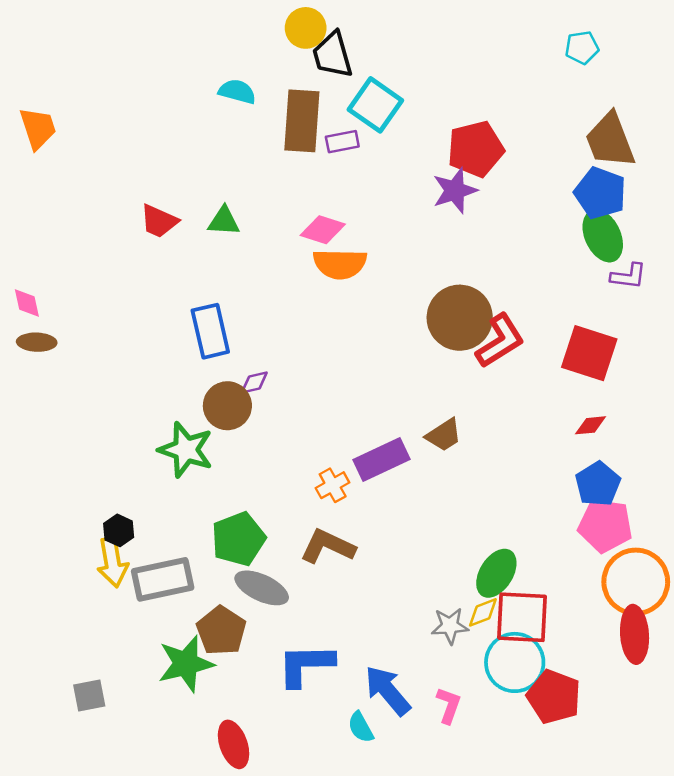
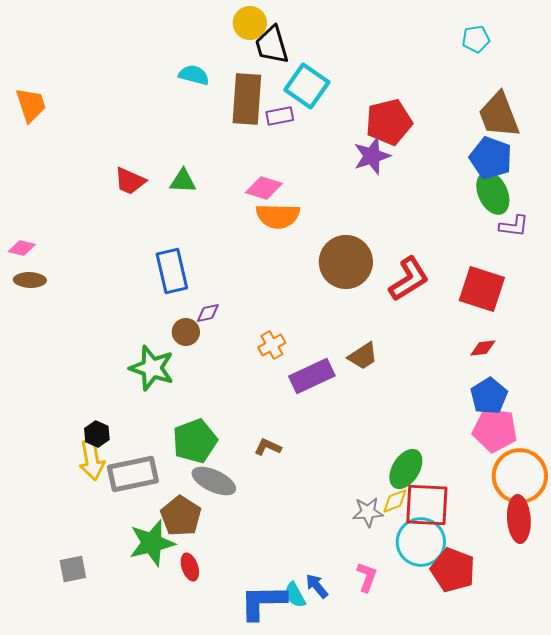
pink diamond: (27, 303) -> (22, 248), turned -64
brown circle: (460, 318) -> (346, 262), moved
brown circle: (227, 406) -> (186, 332), size x0.7
orange cross: (333, 485) -> (272, 345), moved
brown L-shape: (328, 546) -> (268, 447), size x0.6
blue L-shape: (306, 665) -> (263, 602), moved
blue arrow: (388, 691) -> (317, 586), moved, size x0.6
red ellipse: (234, 744) -> (190, 567), moved, size x0.7

